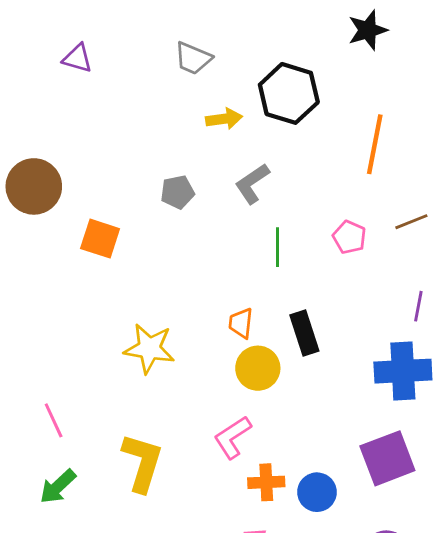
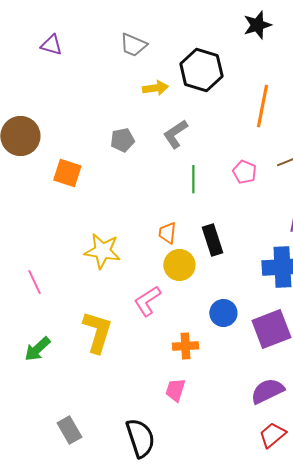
pink line: (54, 420) -> (34, 282), moved
pink L-shape: (232, 437) -> (147, 301), moved
blue circle: (317, 492) -> (223, 313), moved

